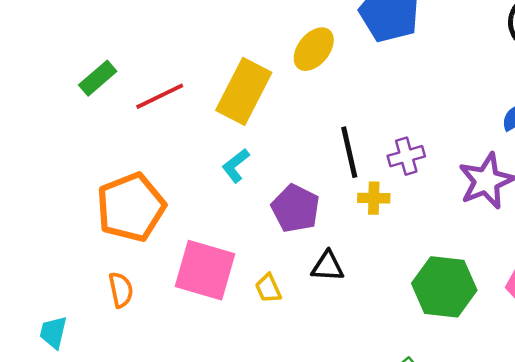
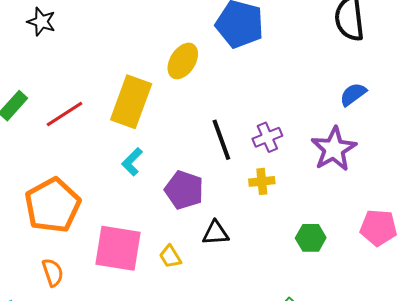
yellow cross: (374, 198) -> (262, 181), moved
green hexagon: (444, 287) -> (311, 238), size x0.6

